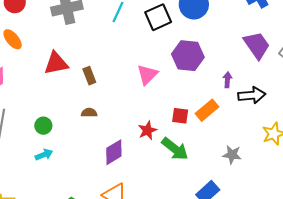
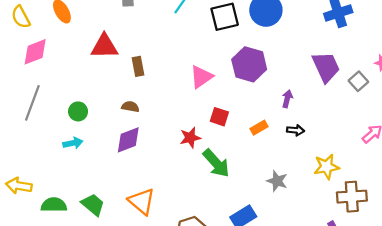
black arrow: (252, 95) -> (296, 130), moved, size x0.6
orange rectangle: (207, 110) -> (259, 128), size x0.7
red square: (180, 116) -> (219, 117), moved
purple diamond: (114, 152) -> (128, 140), moved

